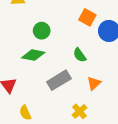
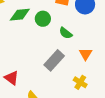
green circle: (42, 31) -> (43, 19), moved
green diamond: (33, 55) -> (20, 15), moved

